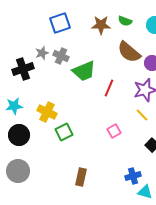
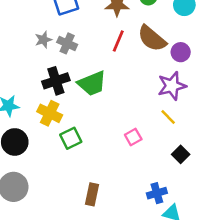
black cross: (23, 69) -> (56, 81), moved
green trapezoid: (84, 71) -> (92, 83), moved
red line: (109, 88) -> (118, 41), moved

